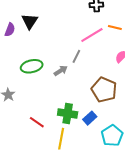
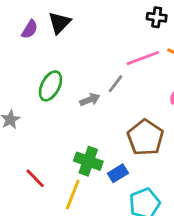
green ellipse: (32, 66) -> (50, 86), turned -60
red line: (37, 122) -> (35, 178), moved

